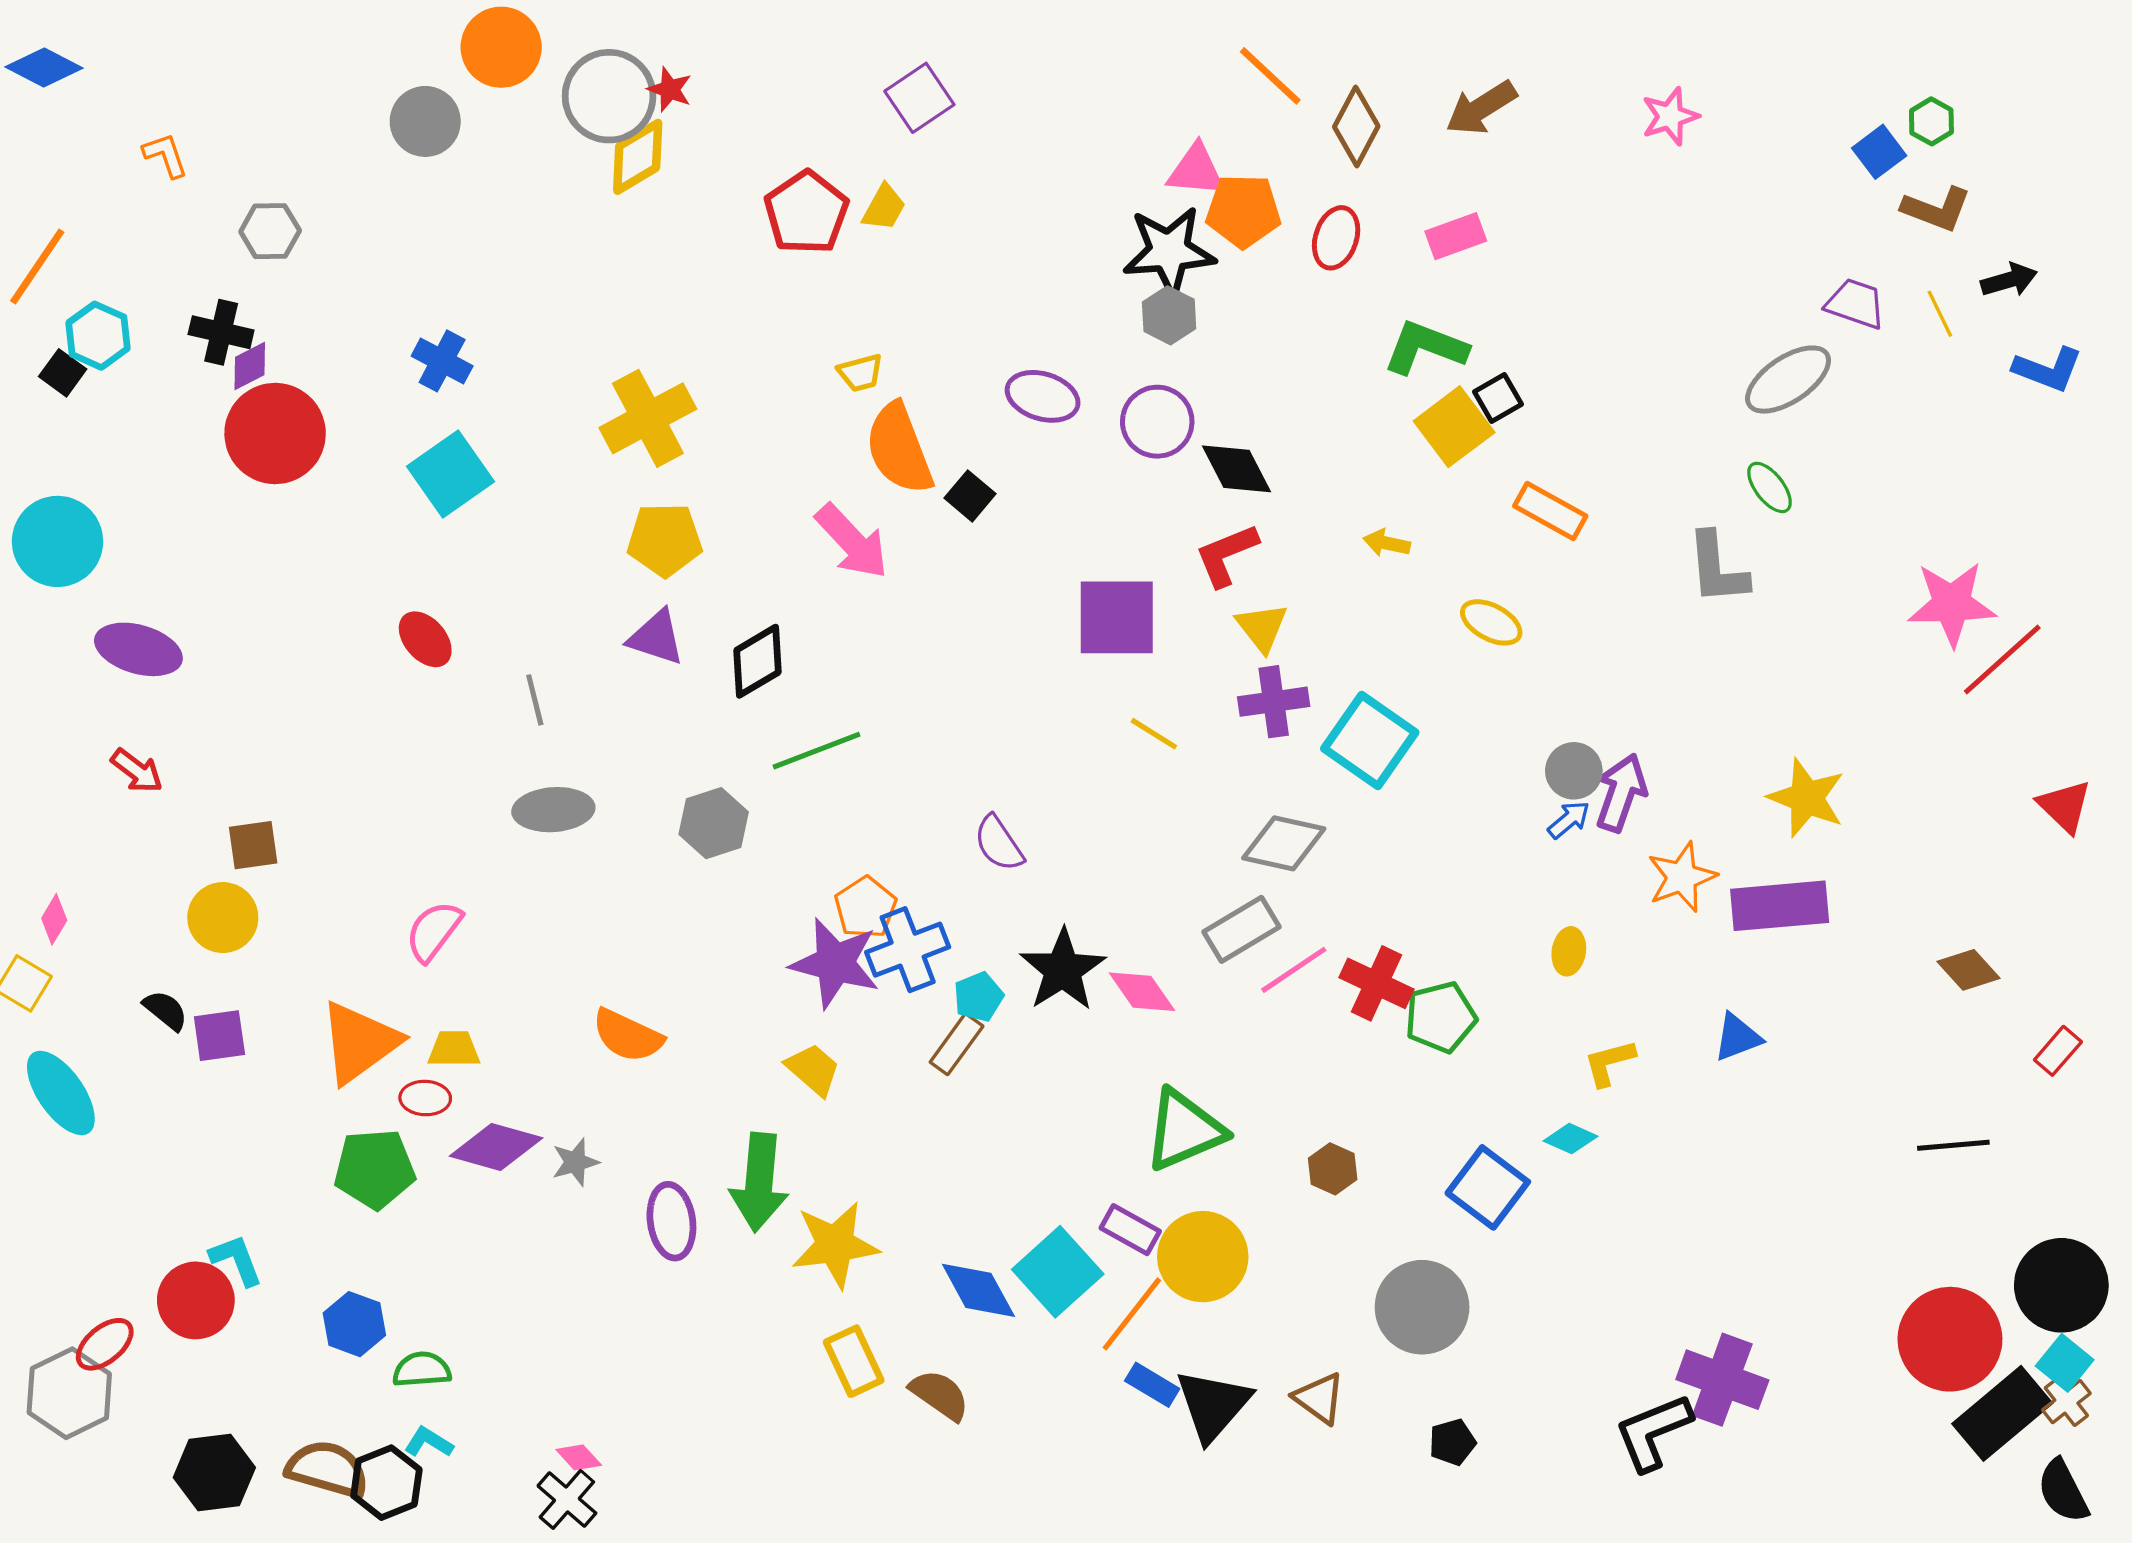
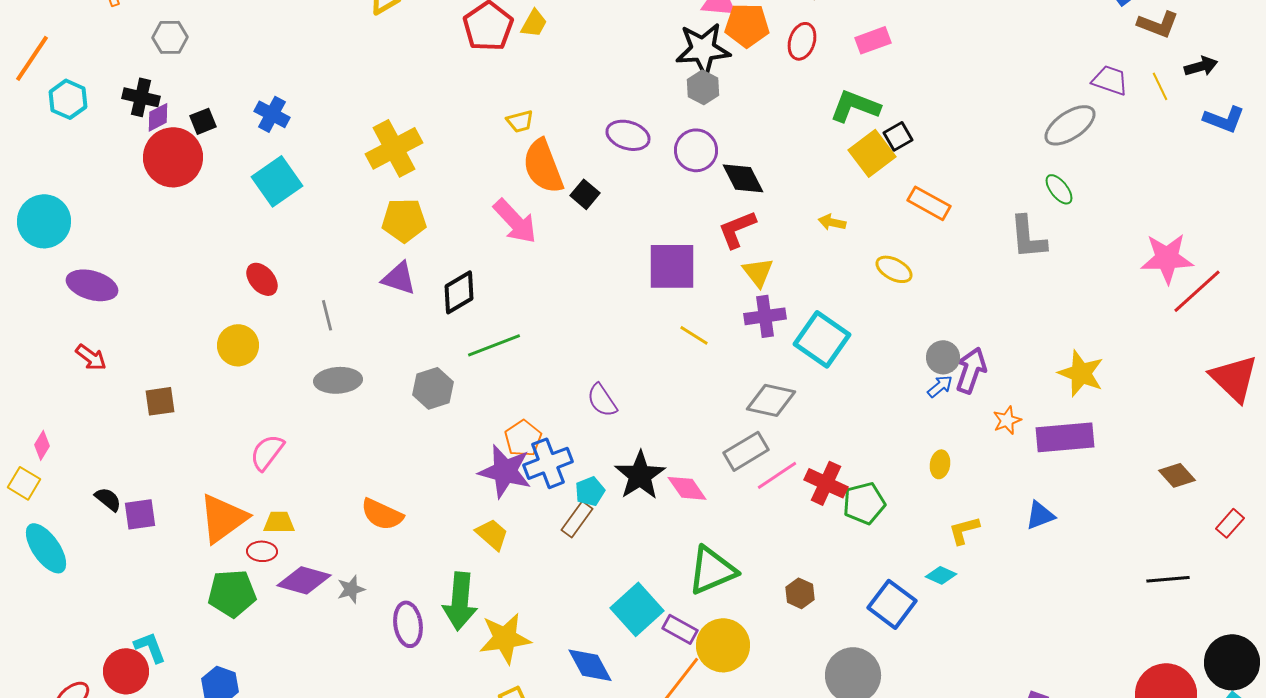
black square: (63, 373) -> (203, 121), moved, turned 32
red triangle: (2065, 806) -> (1234, 378), size x1.5
orange star: (1682, 877) -> (1007, 420), size x0.7
yellow circle: (223, 918) -> (238, 345), moved
cyan square: (1058, 1272) -> (637, 609), moved

